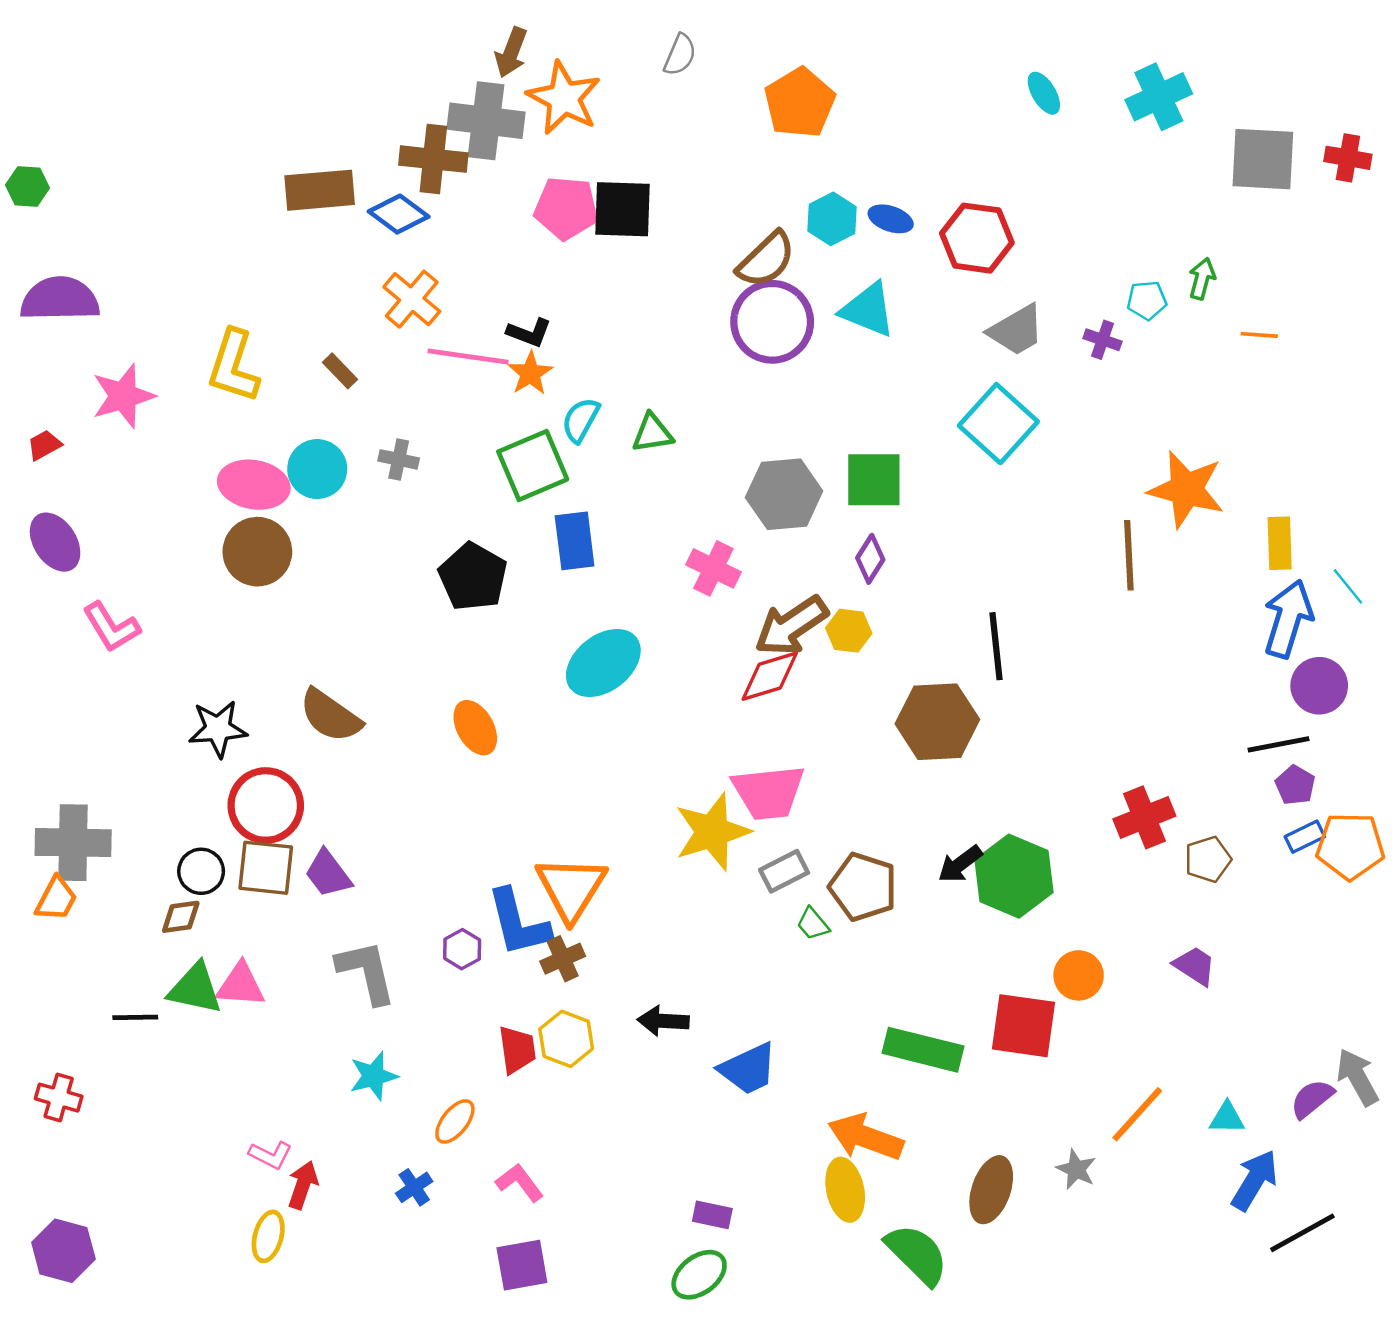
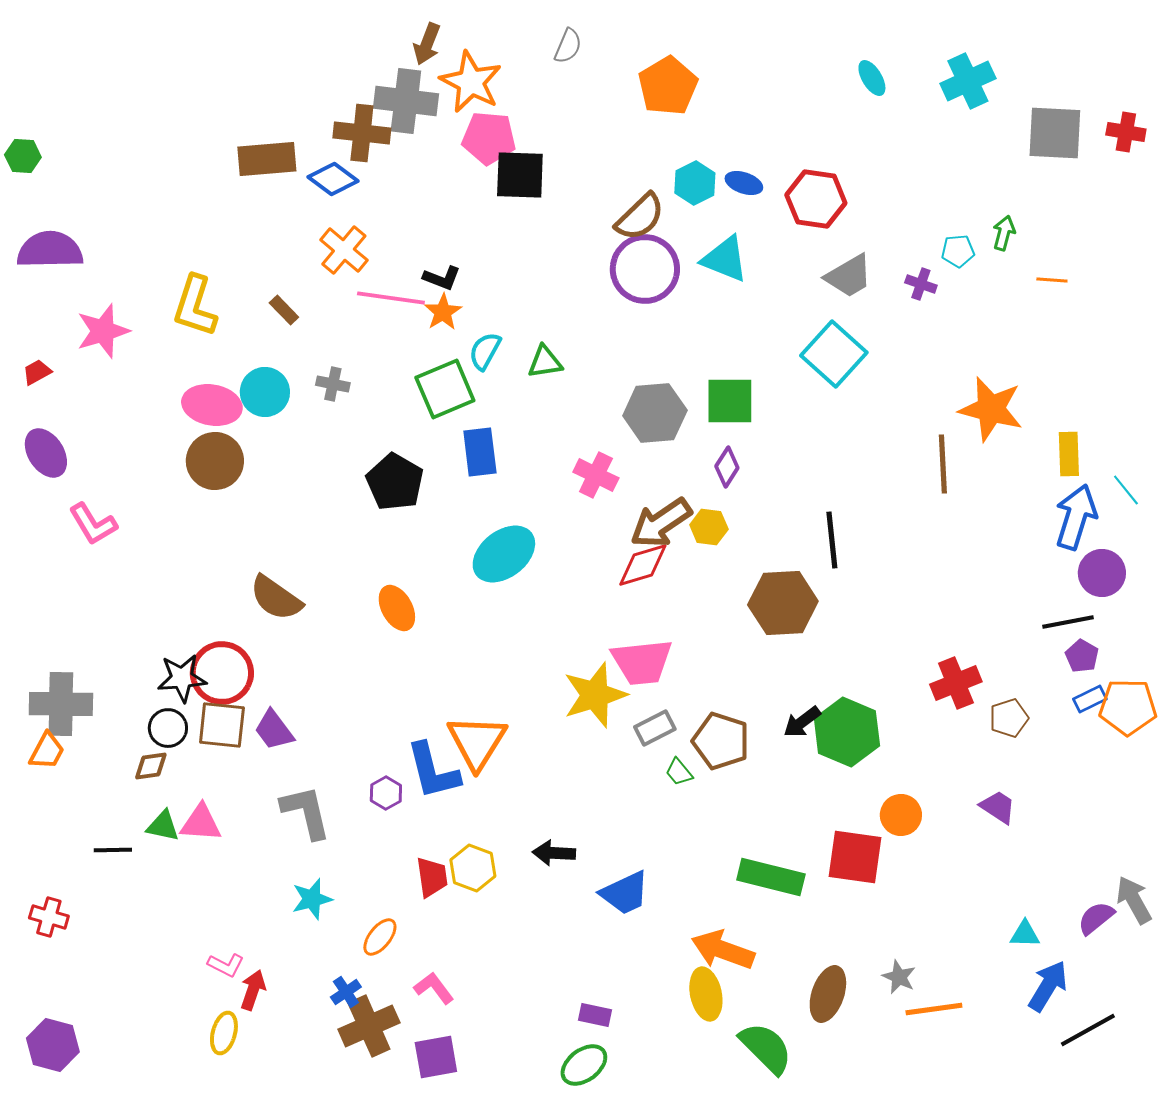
pink pentagon: (566, 208) -> (489, 138), moved
black star: (218, 729) -> (182, 678), moved
brown cross: (563, 959) -> (369, 1026), moved, size x1.6
green triangle: (195, 989) -> (163, 826), size x0.7
orange line: (1137, 1114) -> (934, 1009), moved, turned 40

